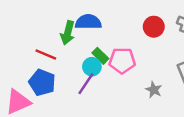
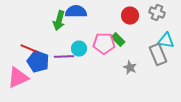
red line: (46, 55) -> (29, 48), moved
green rectangle: (100, 56) -> (118, 40), moved
purple line: (86, 84) -> (64, 56), moved, turned 54

